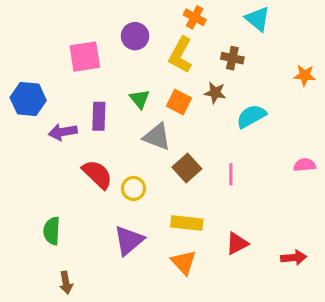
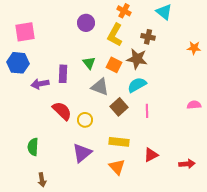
pink square: (85, 57) -> (25, 32), moved
brown star: (215, 93) -> (137, 59), size x1.5
cyan semicircle: (251, 116) -> (137, 85), moved

